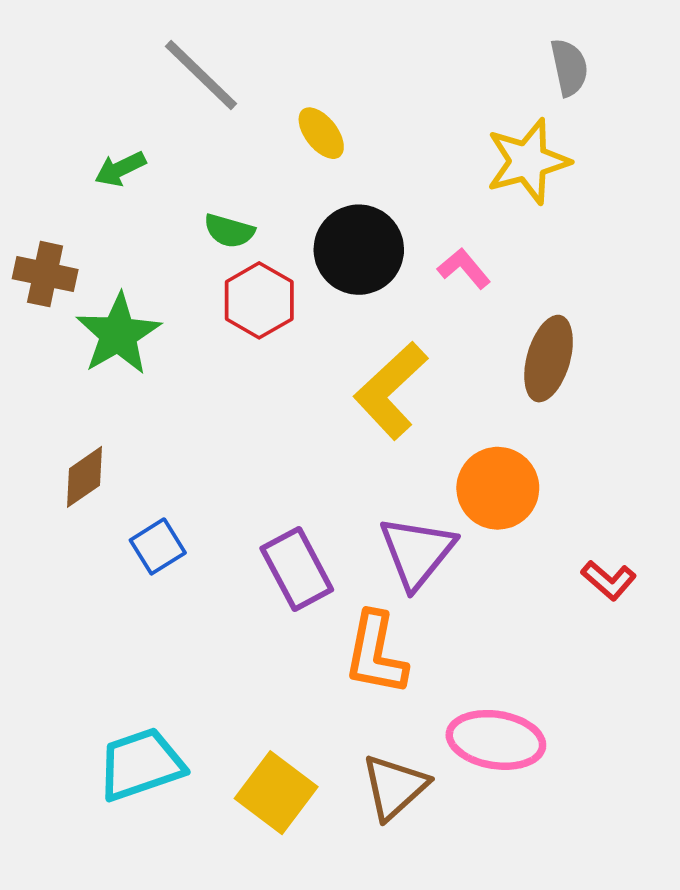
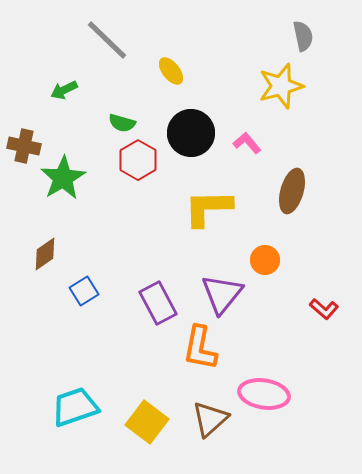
yellow L-shape: (391, 391) -> (208, 208), turned 42
orange circle: (498, 488) -> (265, 260), size x0.7

